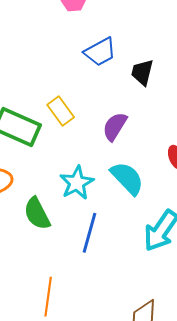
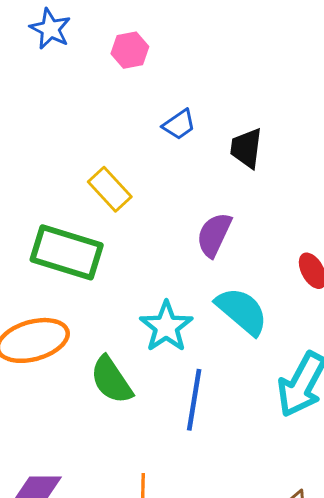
blue trapezoid: (100, 52) -> (179, 125), size x0.7
yellow rectangle: (61, 111) -> (110, 189), moved

